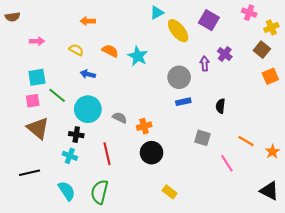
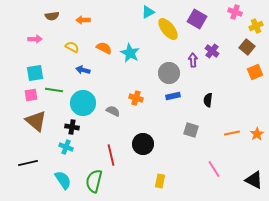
brown semicircle: (13, 17) -> (52, 16), moved
green line: (57, 95) -> (54, 90), turned -30
orange cross: (144, 126) -> (136, 98), moved, turned 32
orange line: (246, 141) -> (232, 133), turned -42
orange star: (272, 152) -> (257, 134), moved
red line: (107, 154) -> (111, 155), moved
pink line: (227, 163) -> (214, 169), moved
yellow rectangle: (170, 192) -> (160, 181), turned 64

